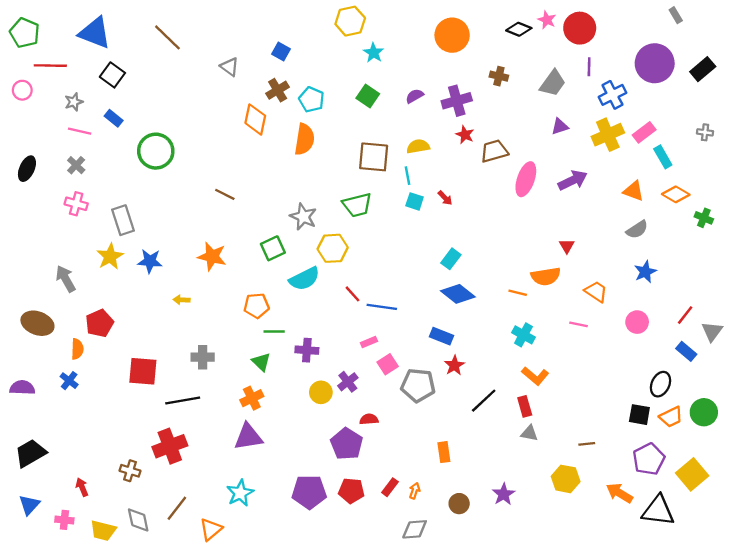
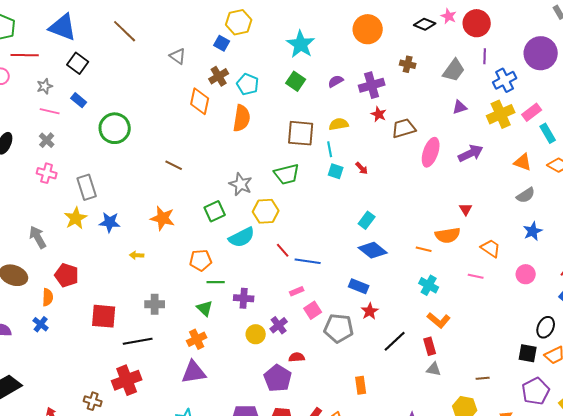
yellow hexagon: (350, 21) -> (239, 22), moved
cyan star: (374, 53) -> (301, 44), size x1.6
red pentagon: (100, 323) -> (67, 275), turned -30

